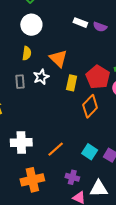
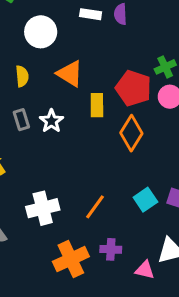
white circle: (31, 25) -> (41, 32), moved
purple semicircle: (100, 27) -> (120, 14), turned 80
white star: (41, 77) -> (51, 121), moved
cyan square: (90, 152) -> (145, 200), turned 35
purple cross: (72, 177) -> (111, 249), moved

